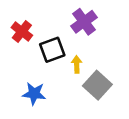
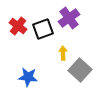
black square: (52, 50) -> (43, 29), moved

